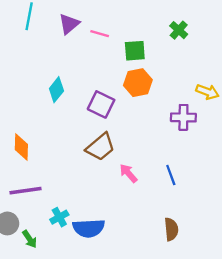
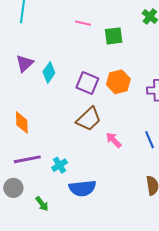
purple triangle: (69, 24) -> (25, 63), moved
orange hexagon: (138, 83) -> (118, 82), moved
cyan cross: (59, 217) -> (60, 165), moved
green arrow: (30, 239) -> (42, 204), moved

